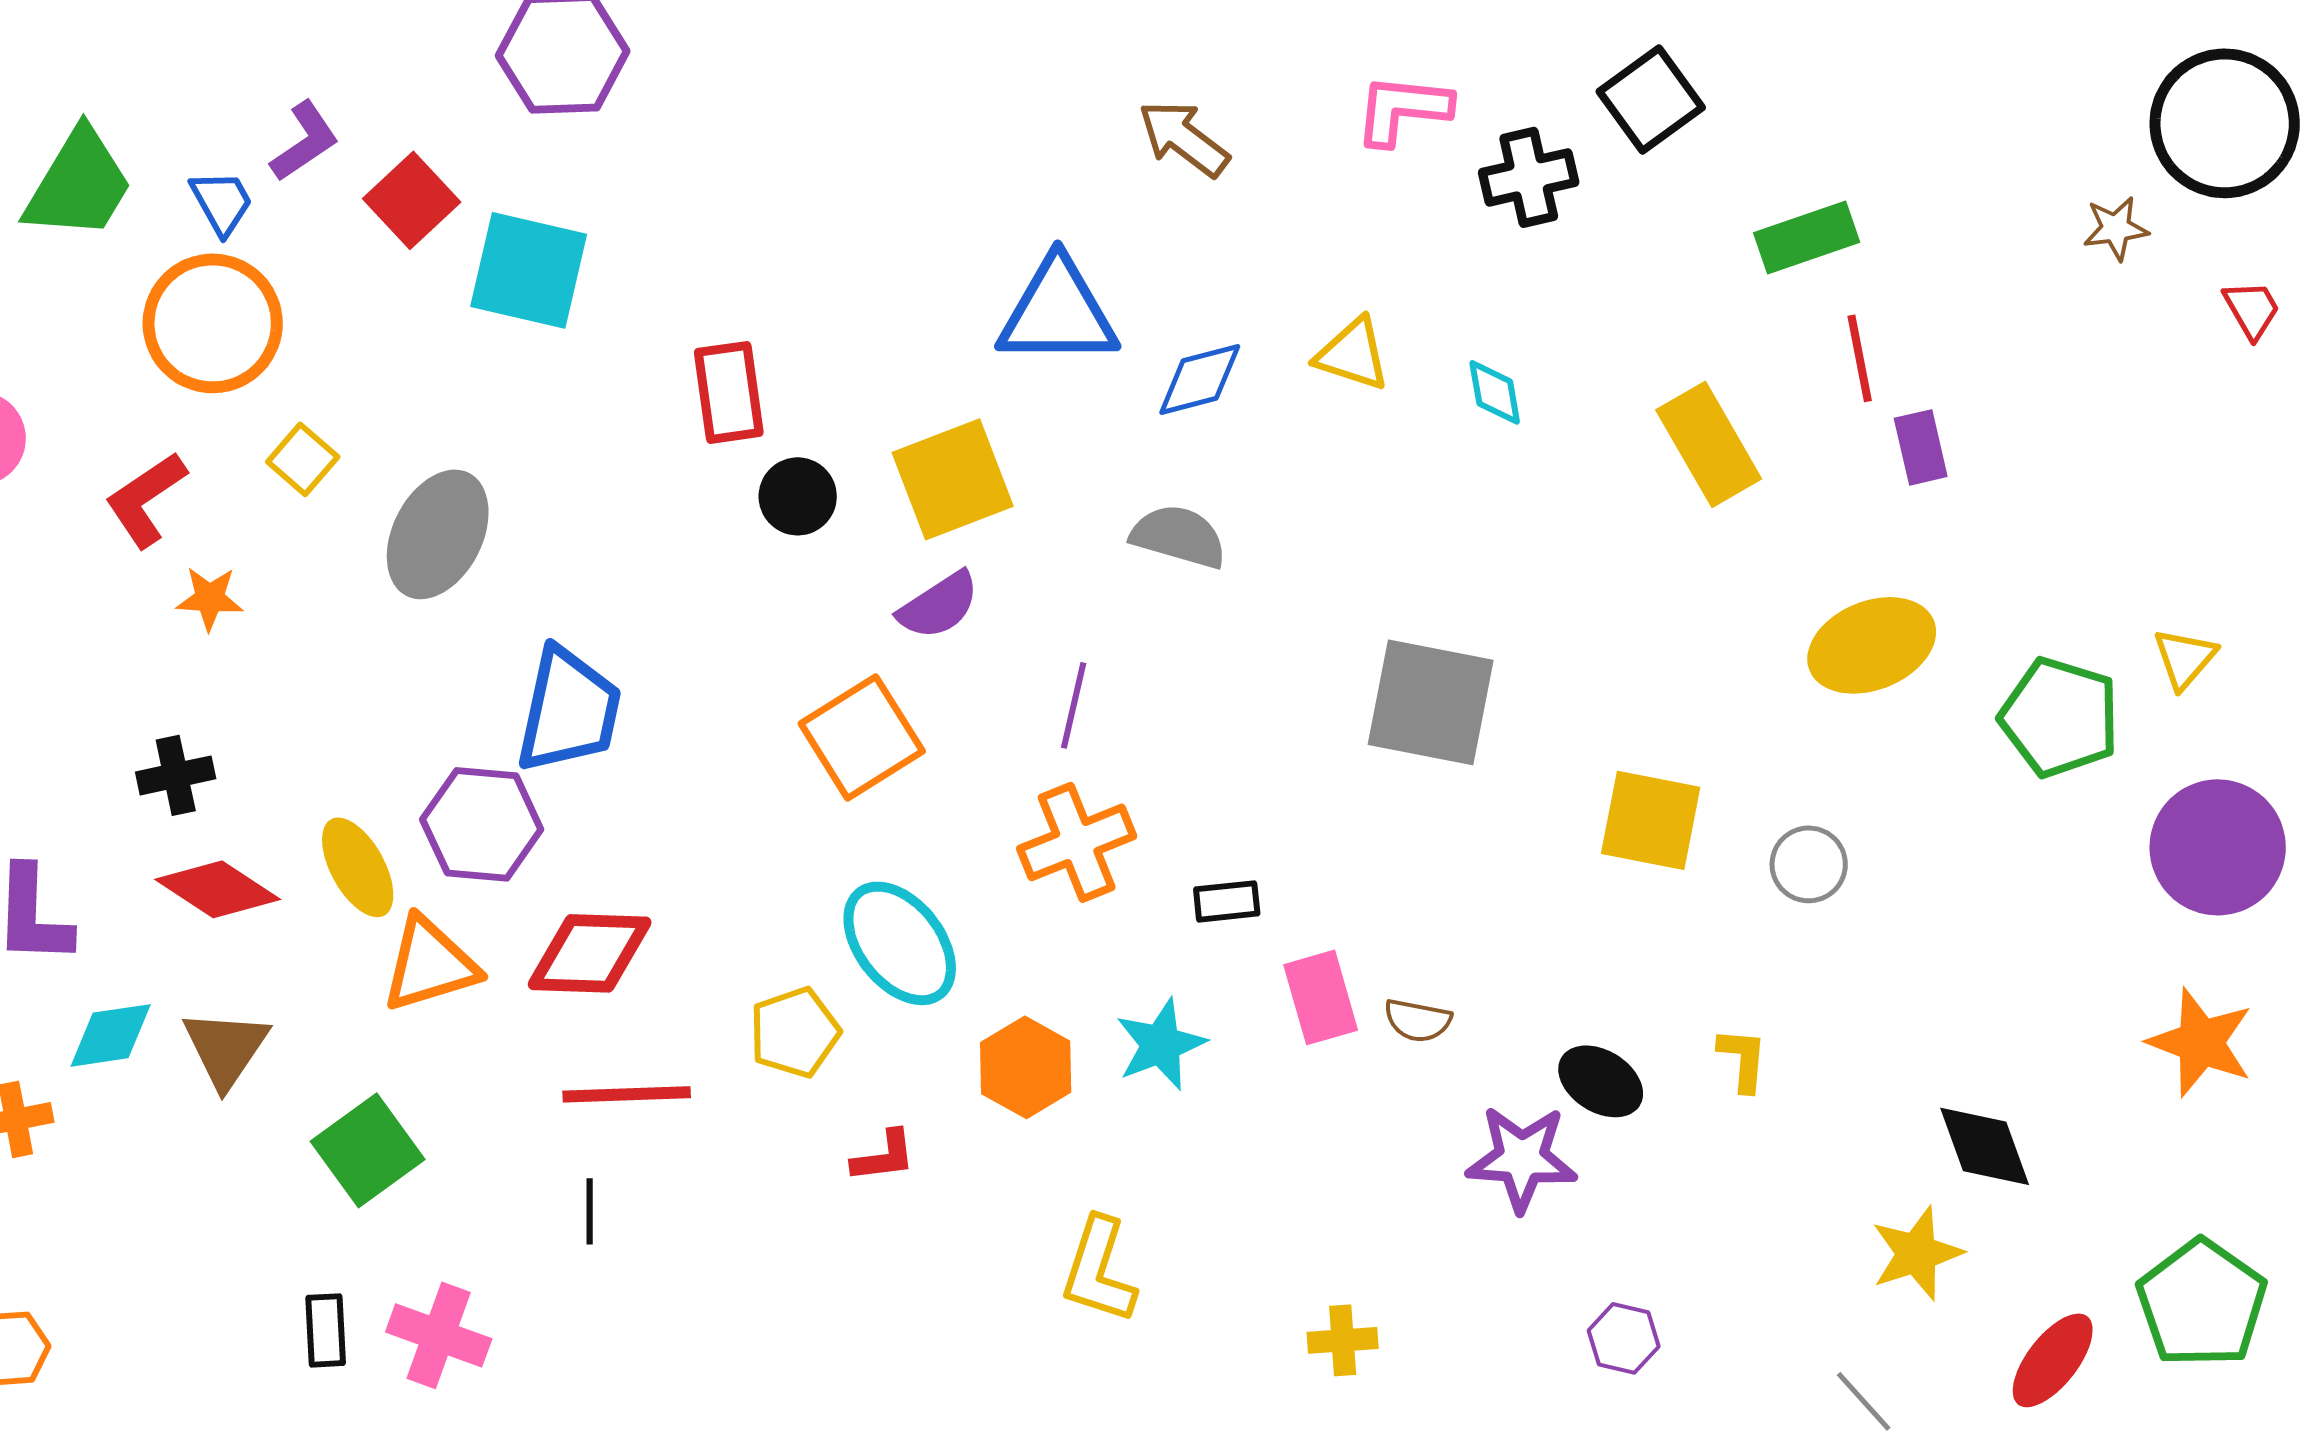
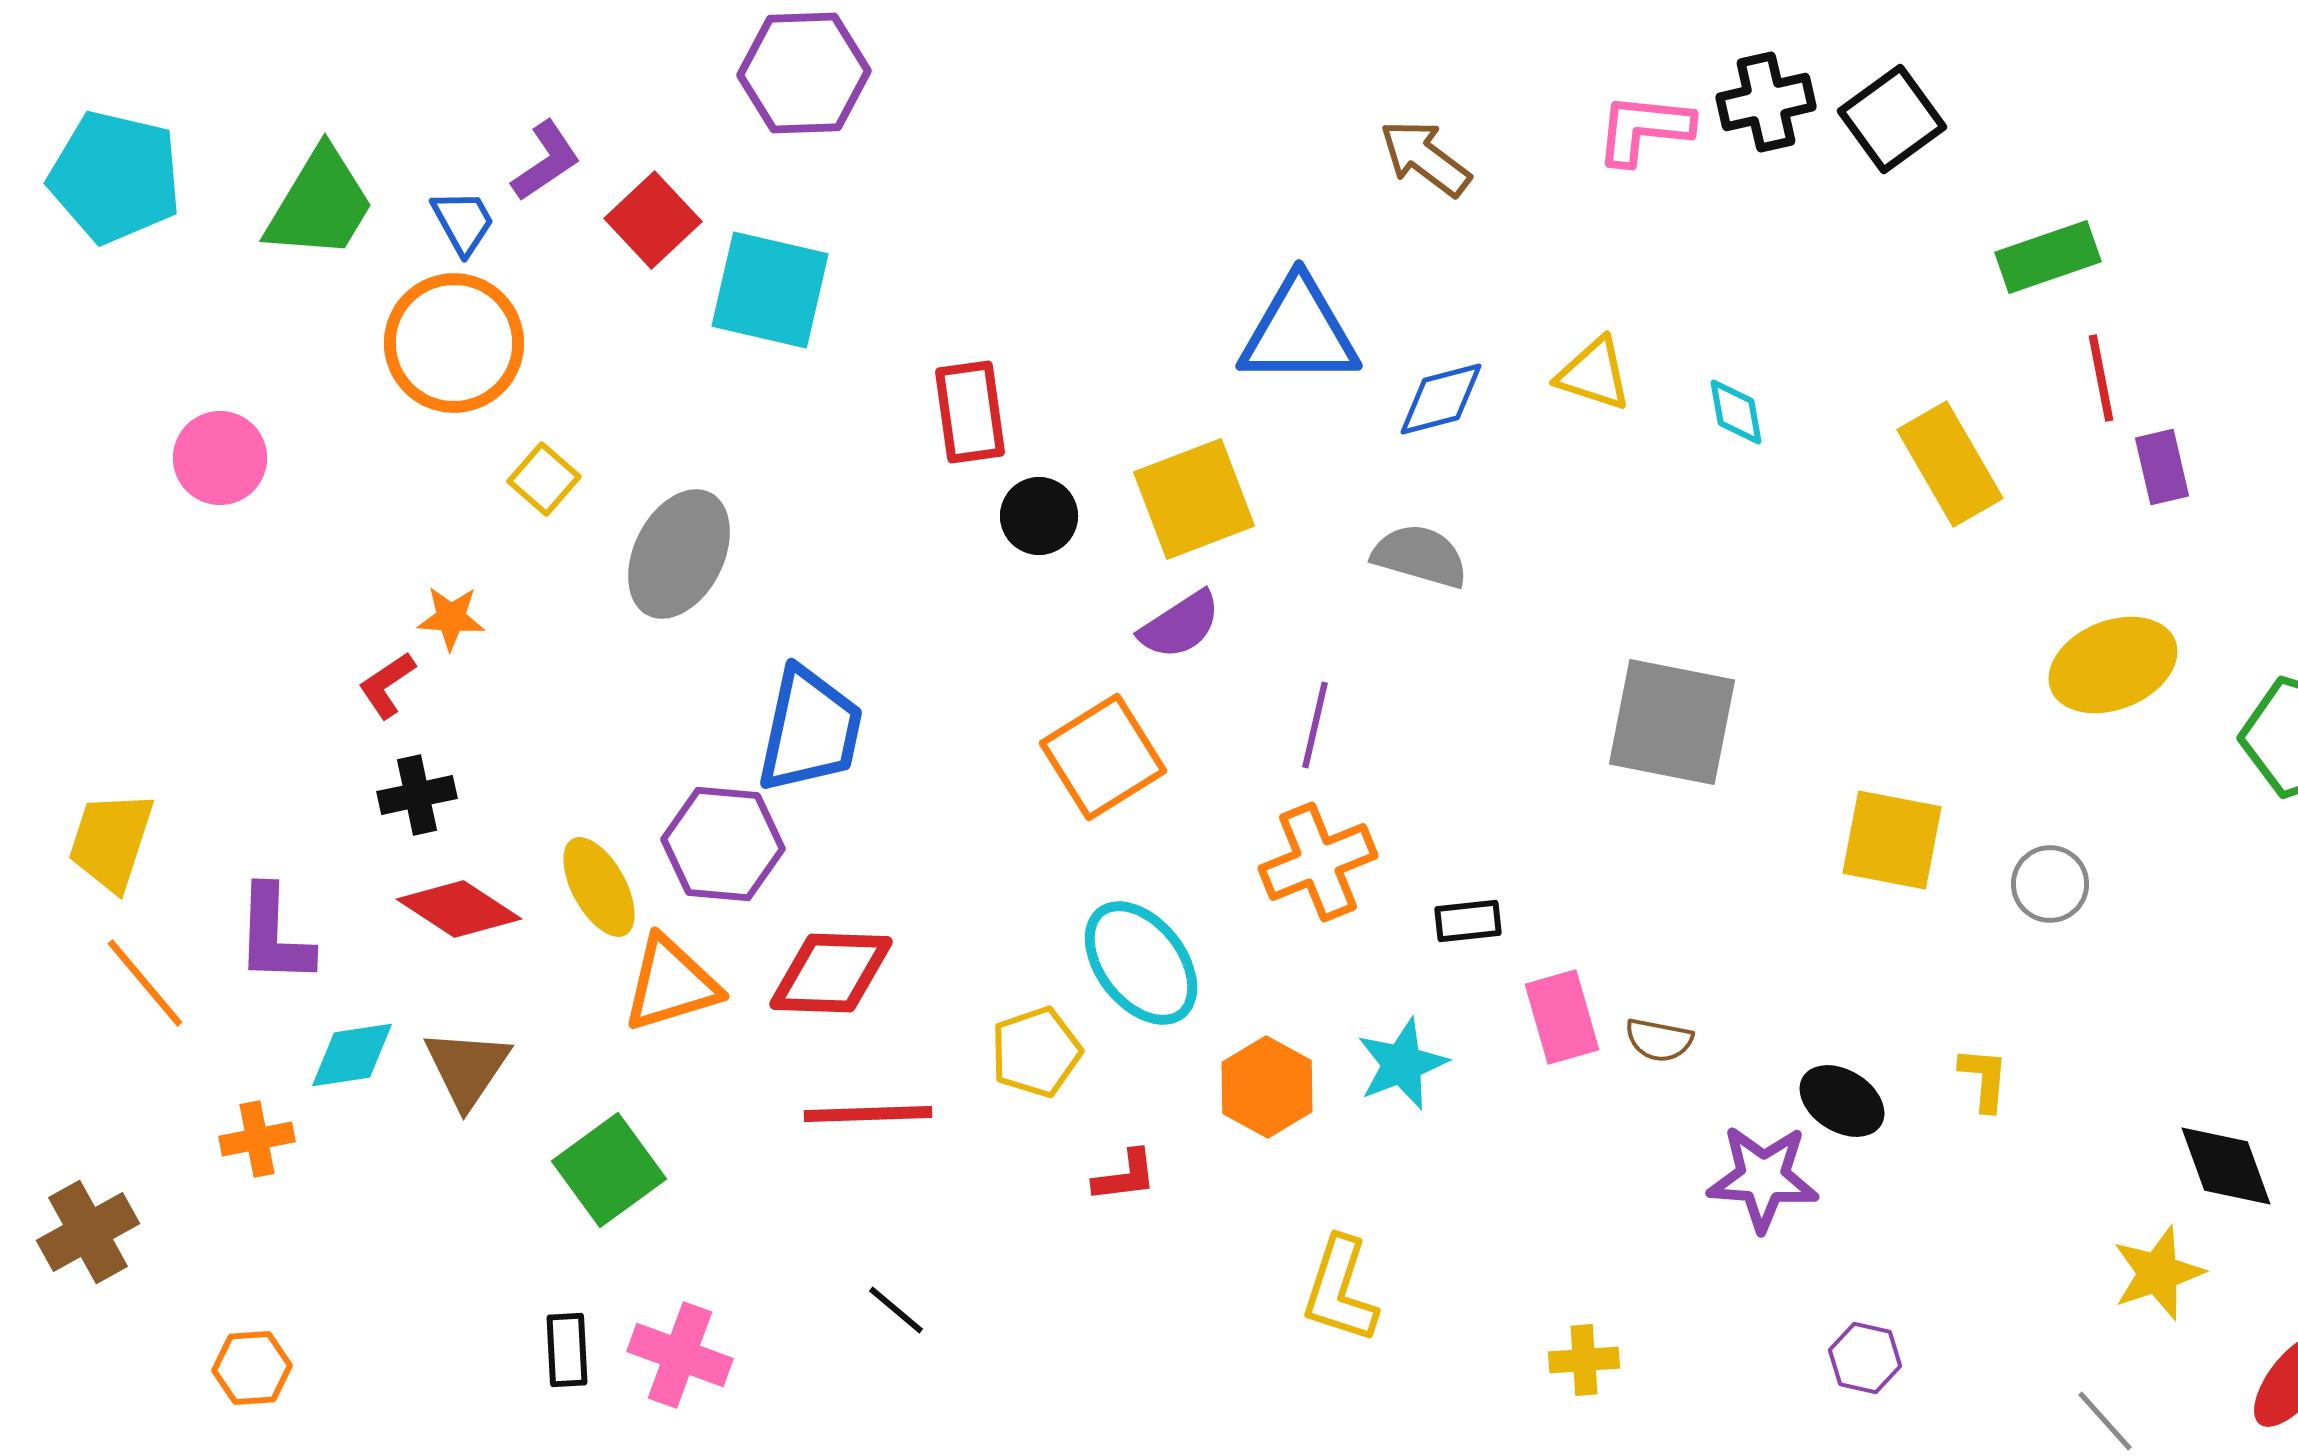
black cross: (1529, 177) -> (1766, 102), moved
red L-shape: (146, 499) -> (387, 685), moved, size x0.7
black line: (590, 1211) -> (896, 1310), moved, turned -50

